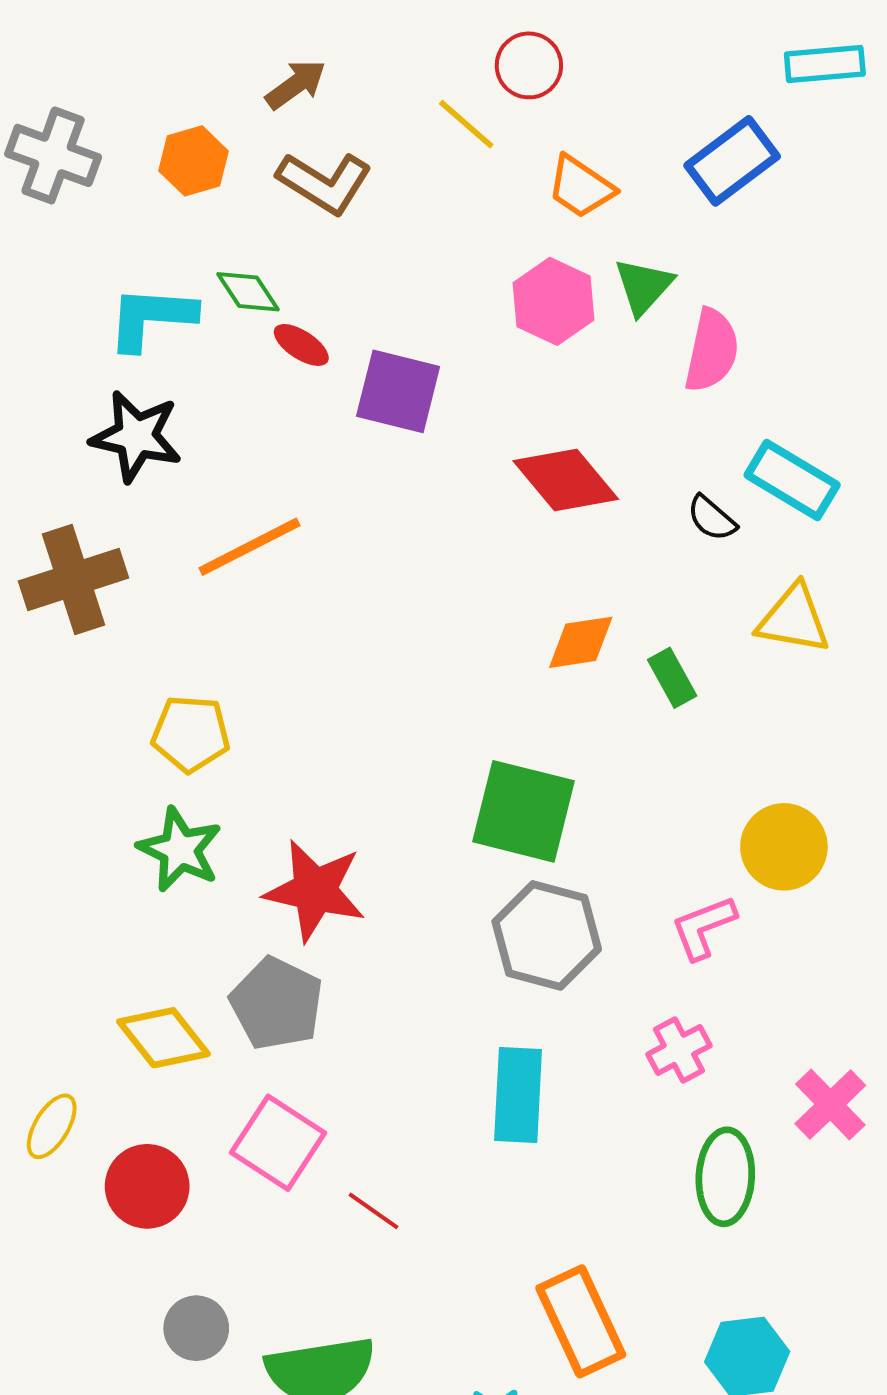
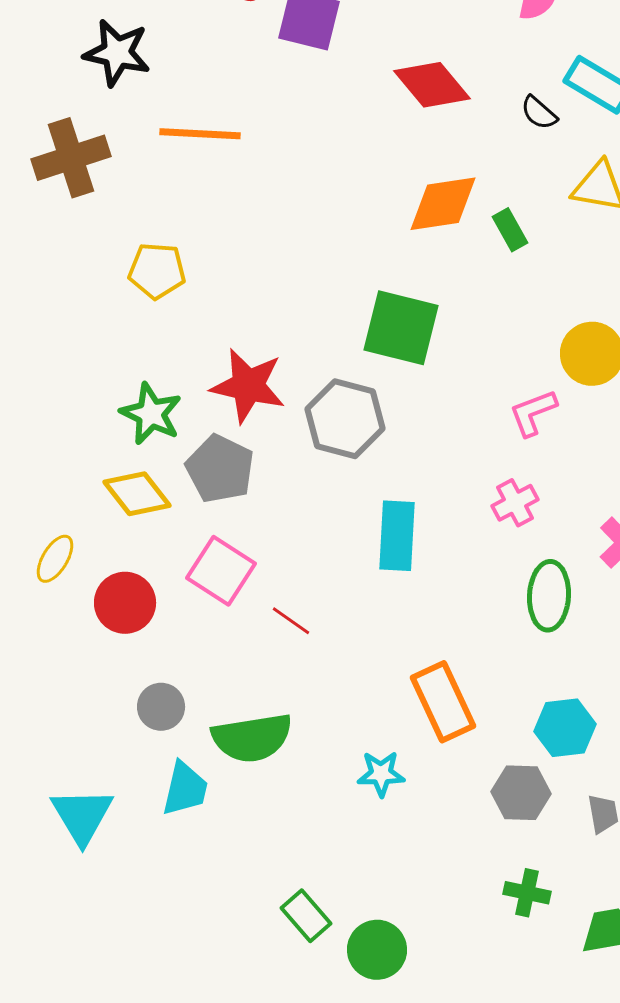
orange line: (249, 547) -> (200, 134), turned 30
orange diamond: (581, 642) -> (443, 204), size x1.4
green star: (180, 850) -> (151, 414), moved
gray hexagon: (547, 935) -> (345, 419), moved

